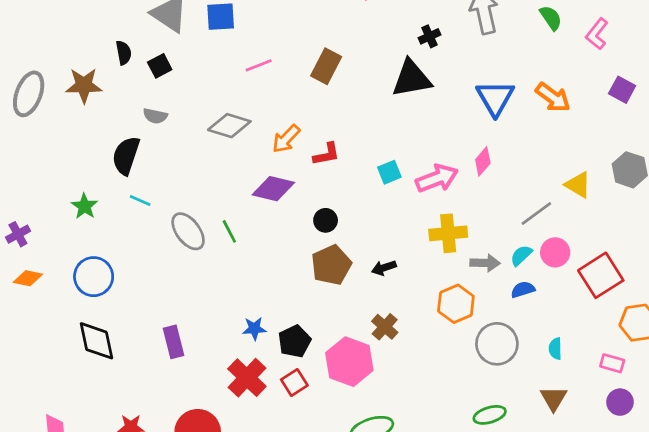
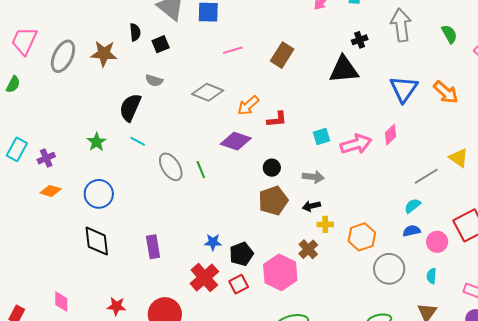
yellow cross: (448, 233) -> (325, 224), moved, size x0.6
pink circle: (555, 252) -> (437, 242), moved
gray arrow: (485, 263) -> (313, 177), moved

